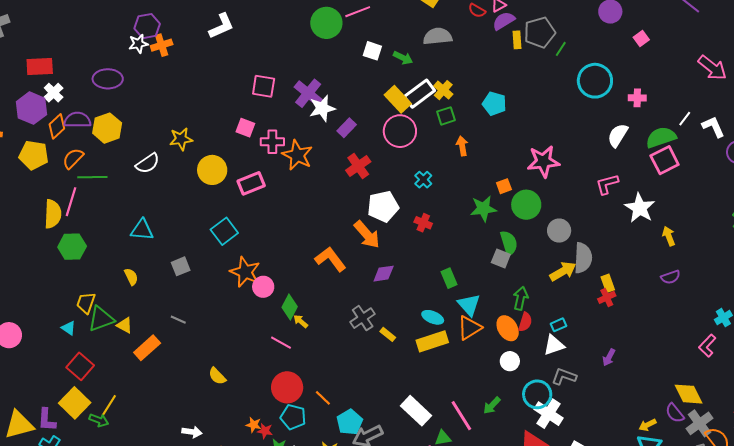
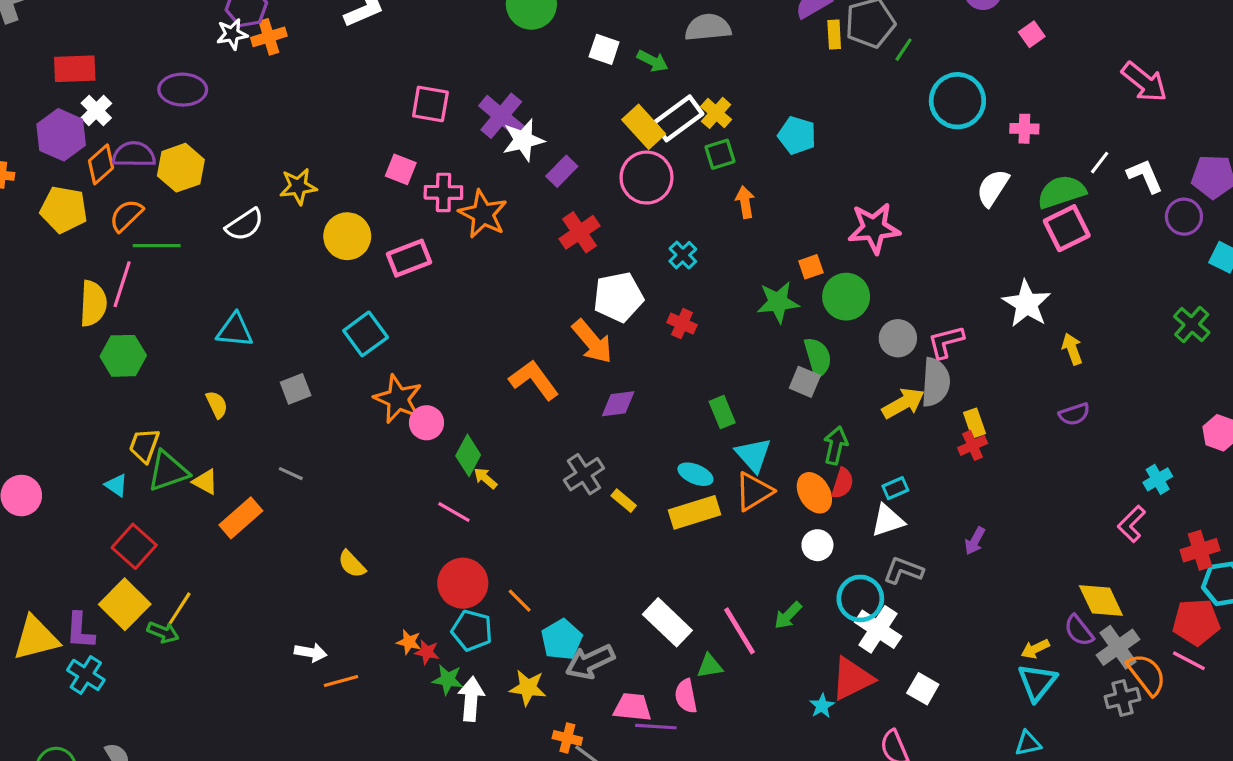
pink L-shape: (607, 184) -> (946, 342), moved

